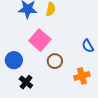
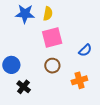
pink square: (40, 40) -> (52, 38), moved, turned 35
blue semicircle: (88, 46) -> (85, 50), turned -104

